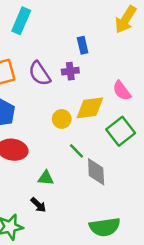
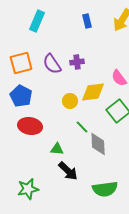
blue rectangle: (83, 45) -> (87, 21), moved
black arrow: (38, 205) -> (68, 171), moved, size x1.5

